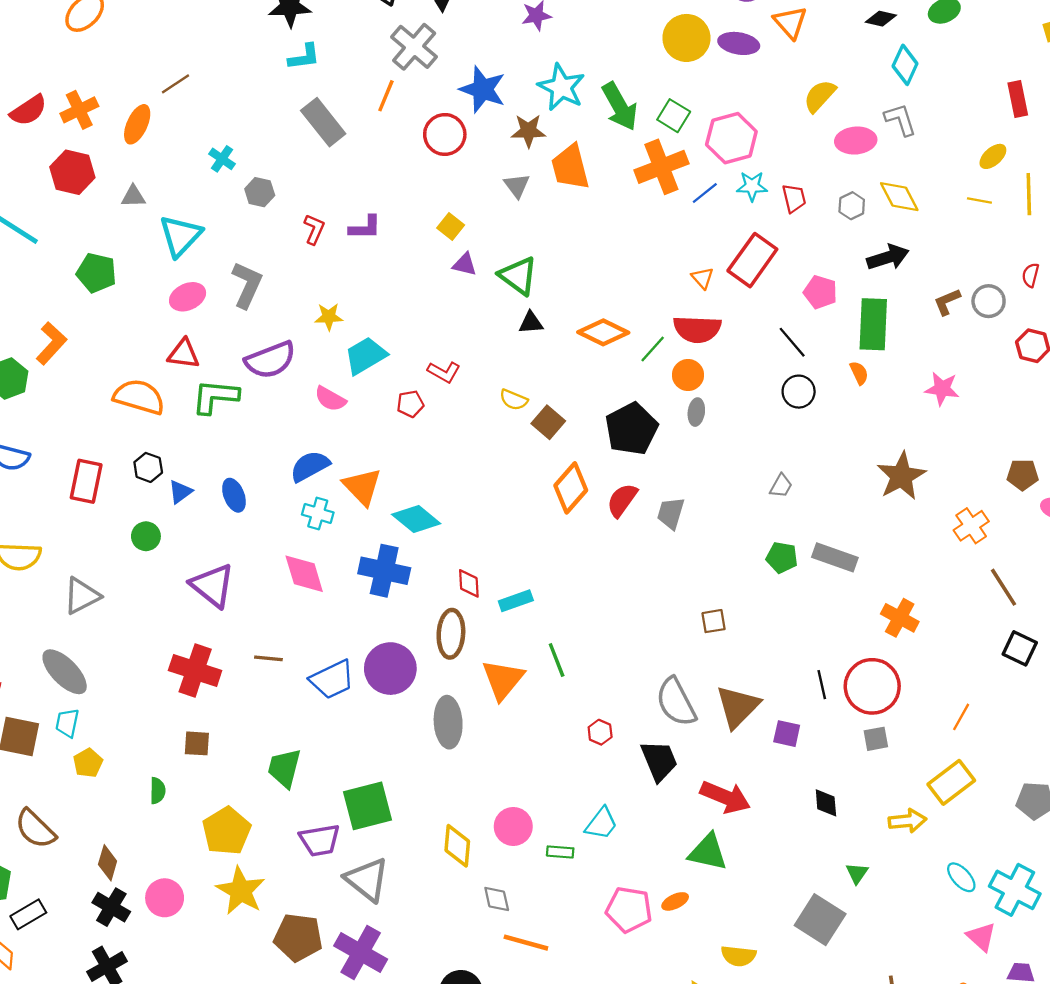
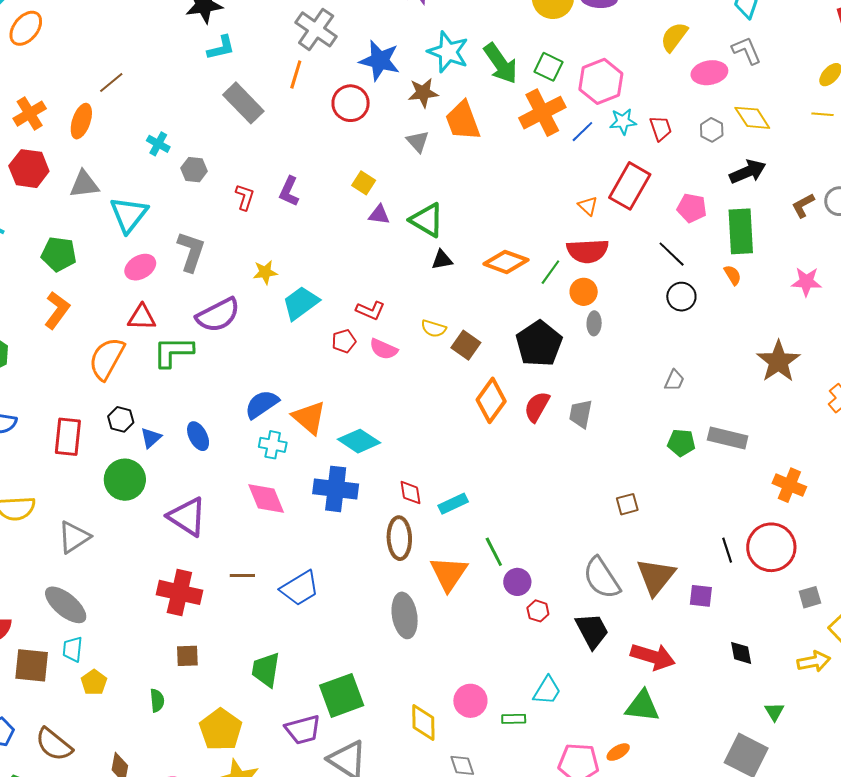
gray triangle: (133, 196) -> (84, 184), size x1.4
purple L-shape: (365, 228) -> (289, 191), turned 120
orange L-shape: (51, 343) -> (57, 310), moved
orange semicircle: (139, 397) -> (107, 359), turned -72
pink semicircle: (330, 399) -> (384, 349), moved
green circle: (146, 536) -> (125, 480), size x1.6
purple circle: (390, 669) -> (517, 582), moved, size x0.6
gray square: (876, 739) -> (810, 597), moved

